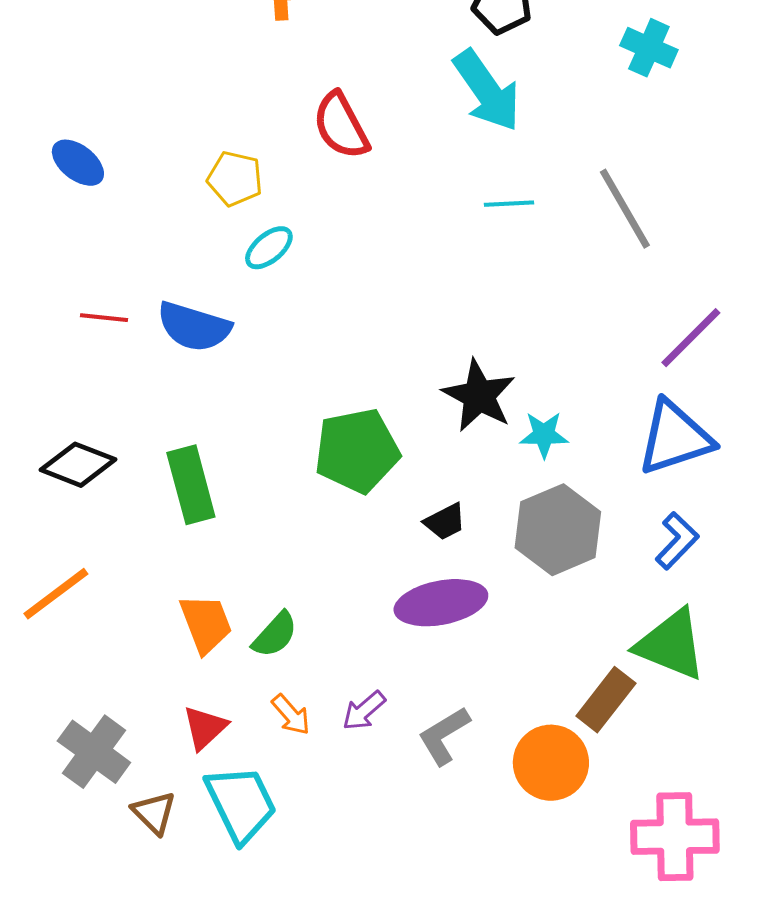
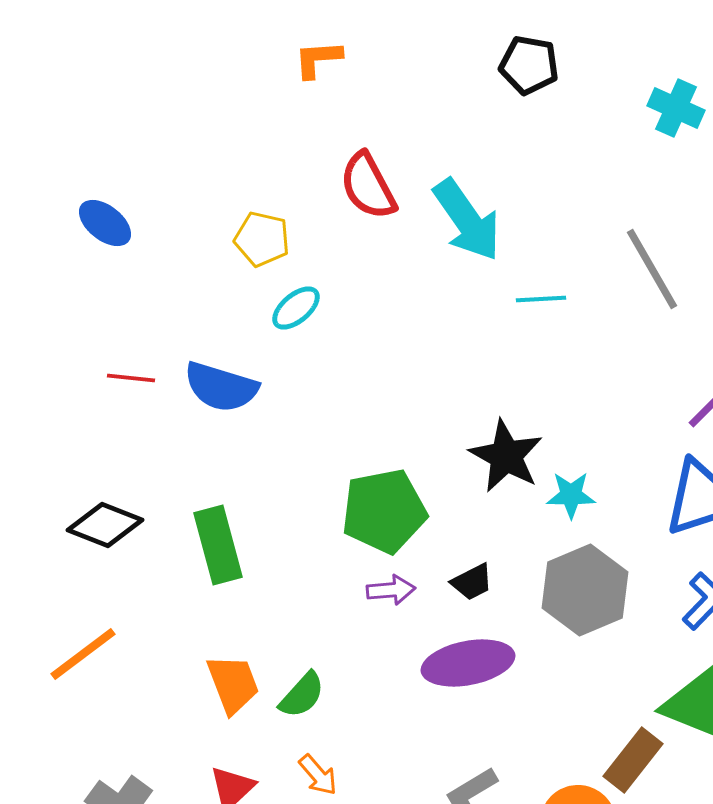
cyan arrow: (487, 91) -> (467, 220), moved
cyan line: (509, 204) -> (541, 299), moved
purple arrow: (364, 711) -> (391, 590), moved, turned -144

